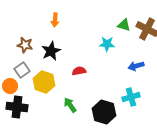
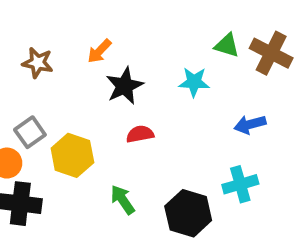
orange arrow: (55, 20) -> (99, 51), moved, turned 40
brown star: (25, 45) -> (38, 63), moved
black star: (51, 51) -> (125, 86), moved

